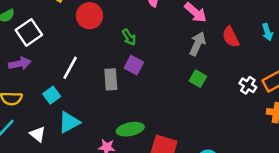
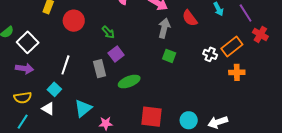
purple arrow: (20, 64) -> (25, 69), turned 30
purple square: (134, 65) -> (116, 54), turned 35
cyan triangle: (69, 122) -> (83, 108), moved
green ellipse: (130, 129) -> (129, 82), moved
white triangle: (38, 134) -> (48, 109), moved

